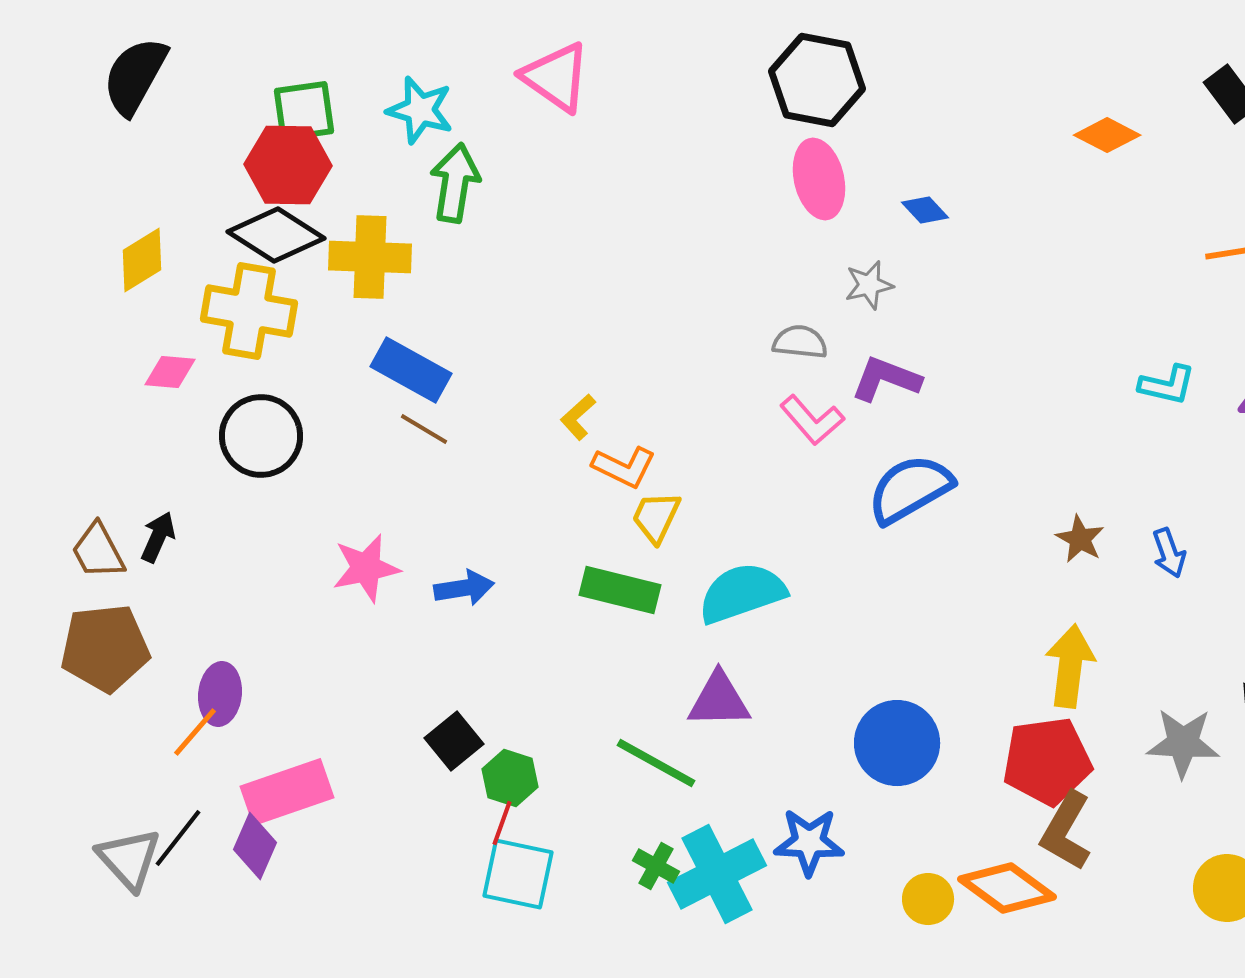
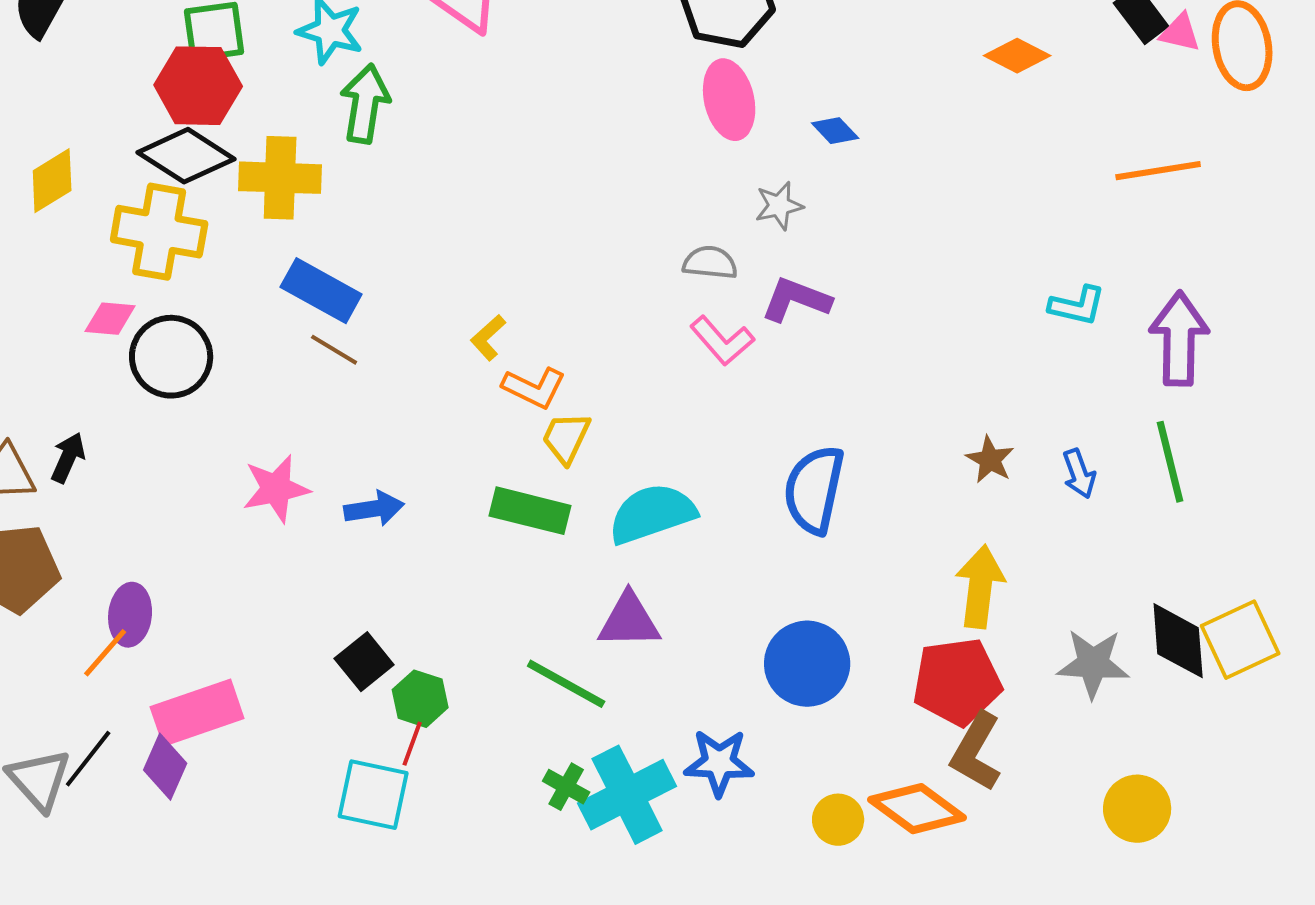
pink diamond: (170, 372) -> (110, 319), moved
blue semicircle: (910, 489) -> (814, 490), moved, turned -48
cyan square: (518, 874) -> (373, 795), moved

